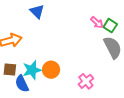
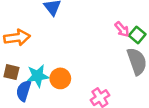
blue semicircle: (22, 84) -> (24, 91), turned 36

